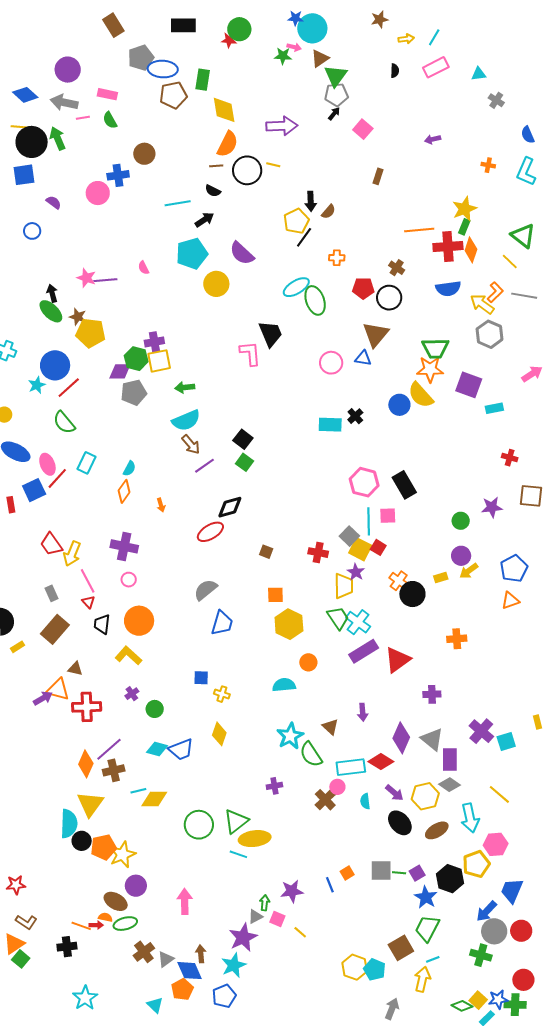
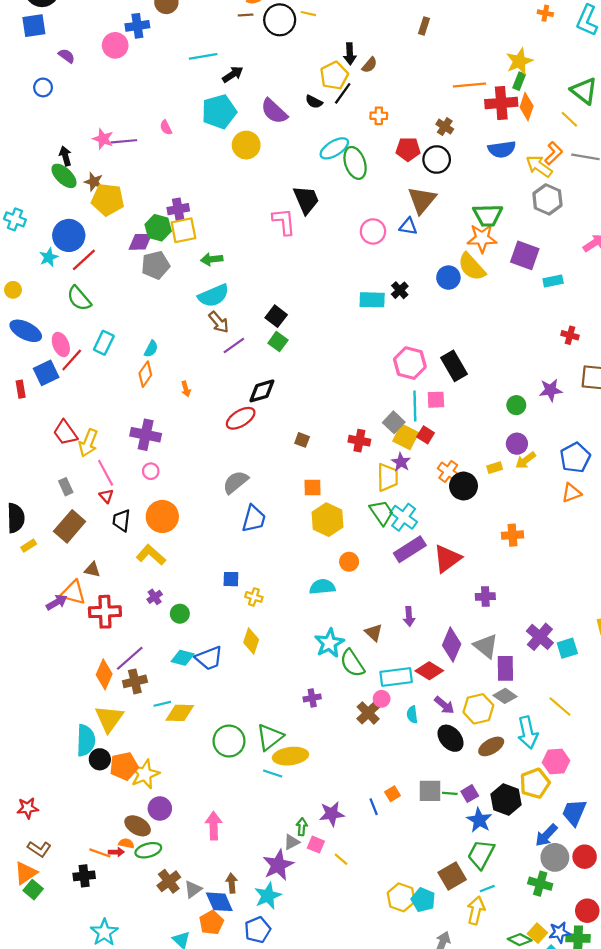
black semicircle: (213, 191) -> (314, 102), moved

